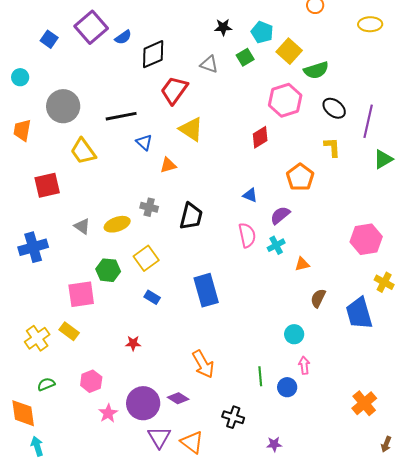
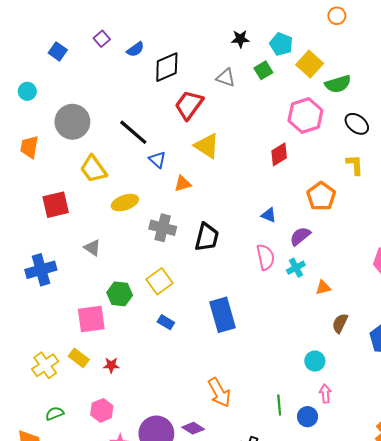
purple square: (91, 27) -> (102, 39), size x0.5
black line: (121, 116) -> (133, 132), turned 52
gray cross: (149, 207) -> (163, 228), size x1.4
yellow ellipse: (117, 224) -> (125, 203), moved
red star: (133, 343) -> (111, 365), moved

